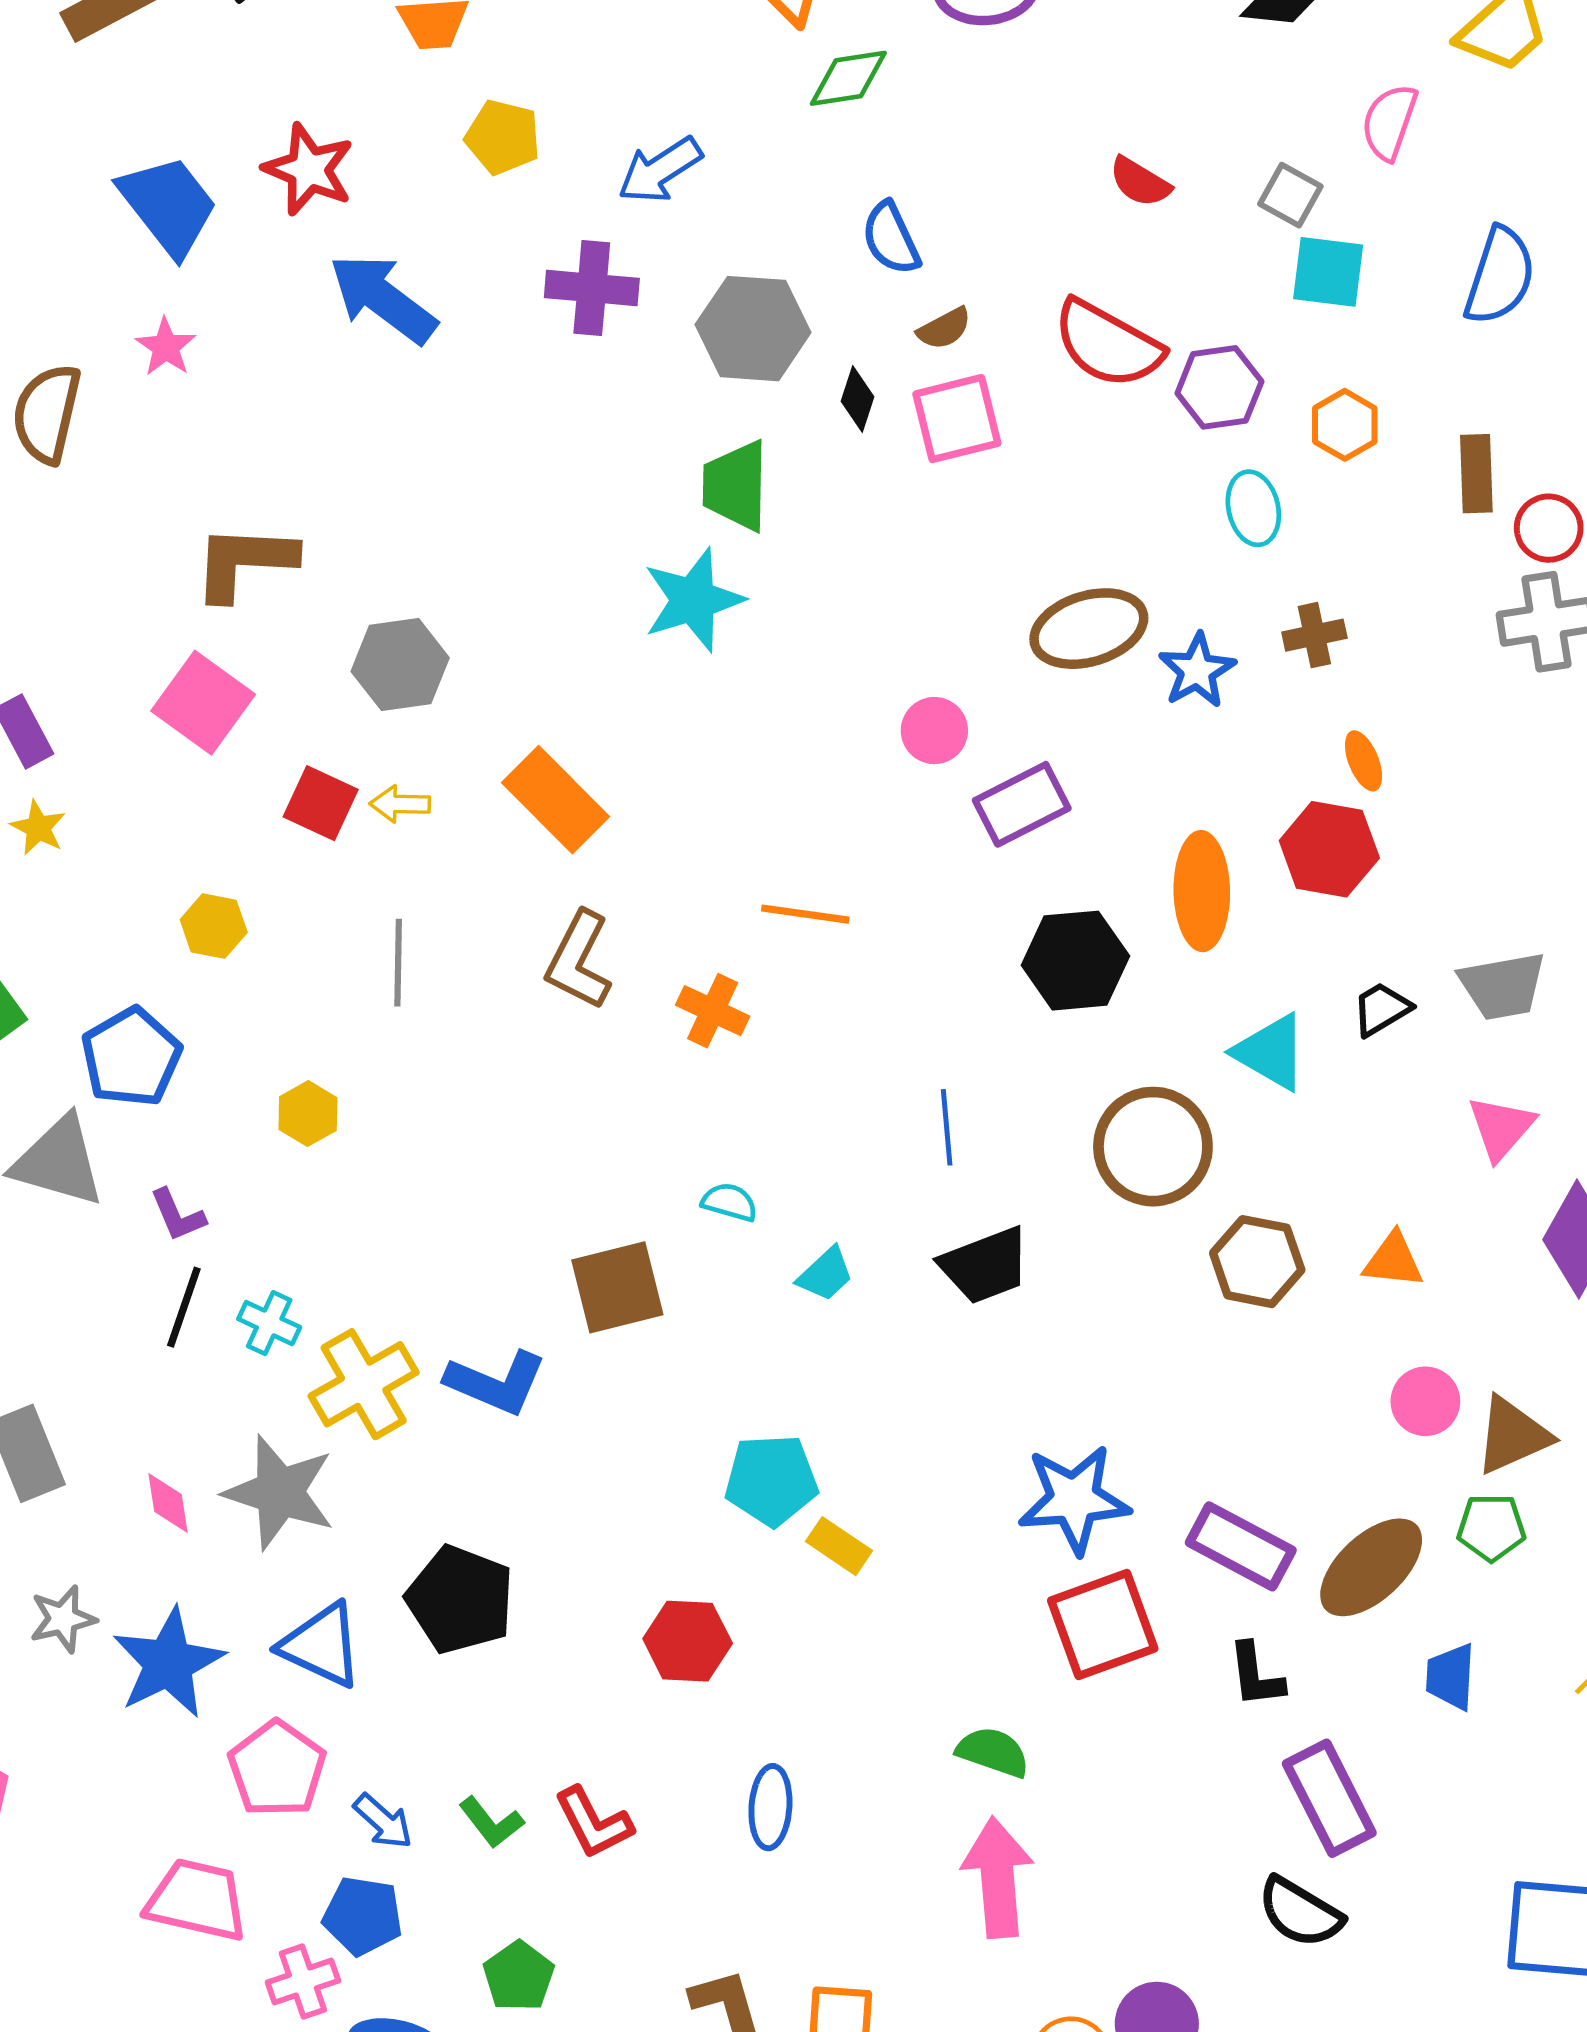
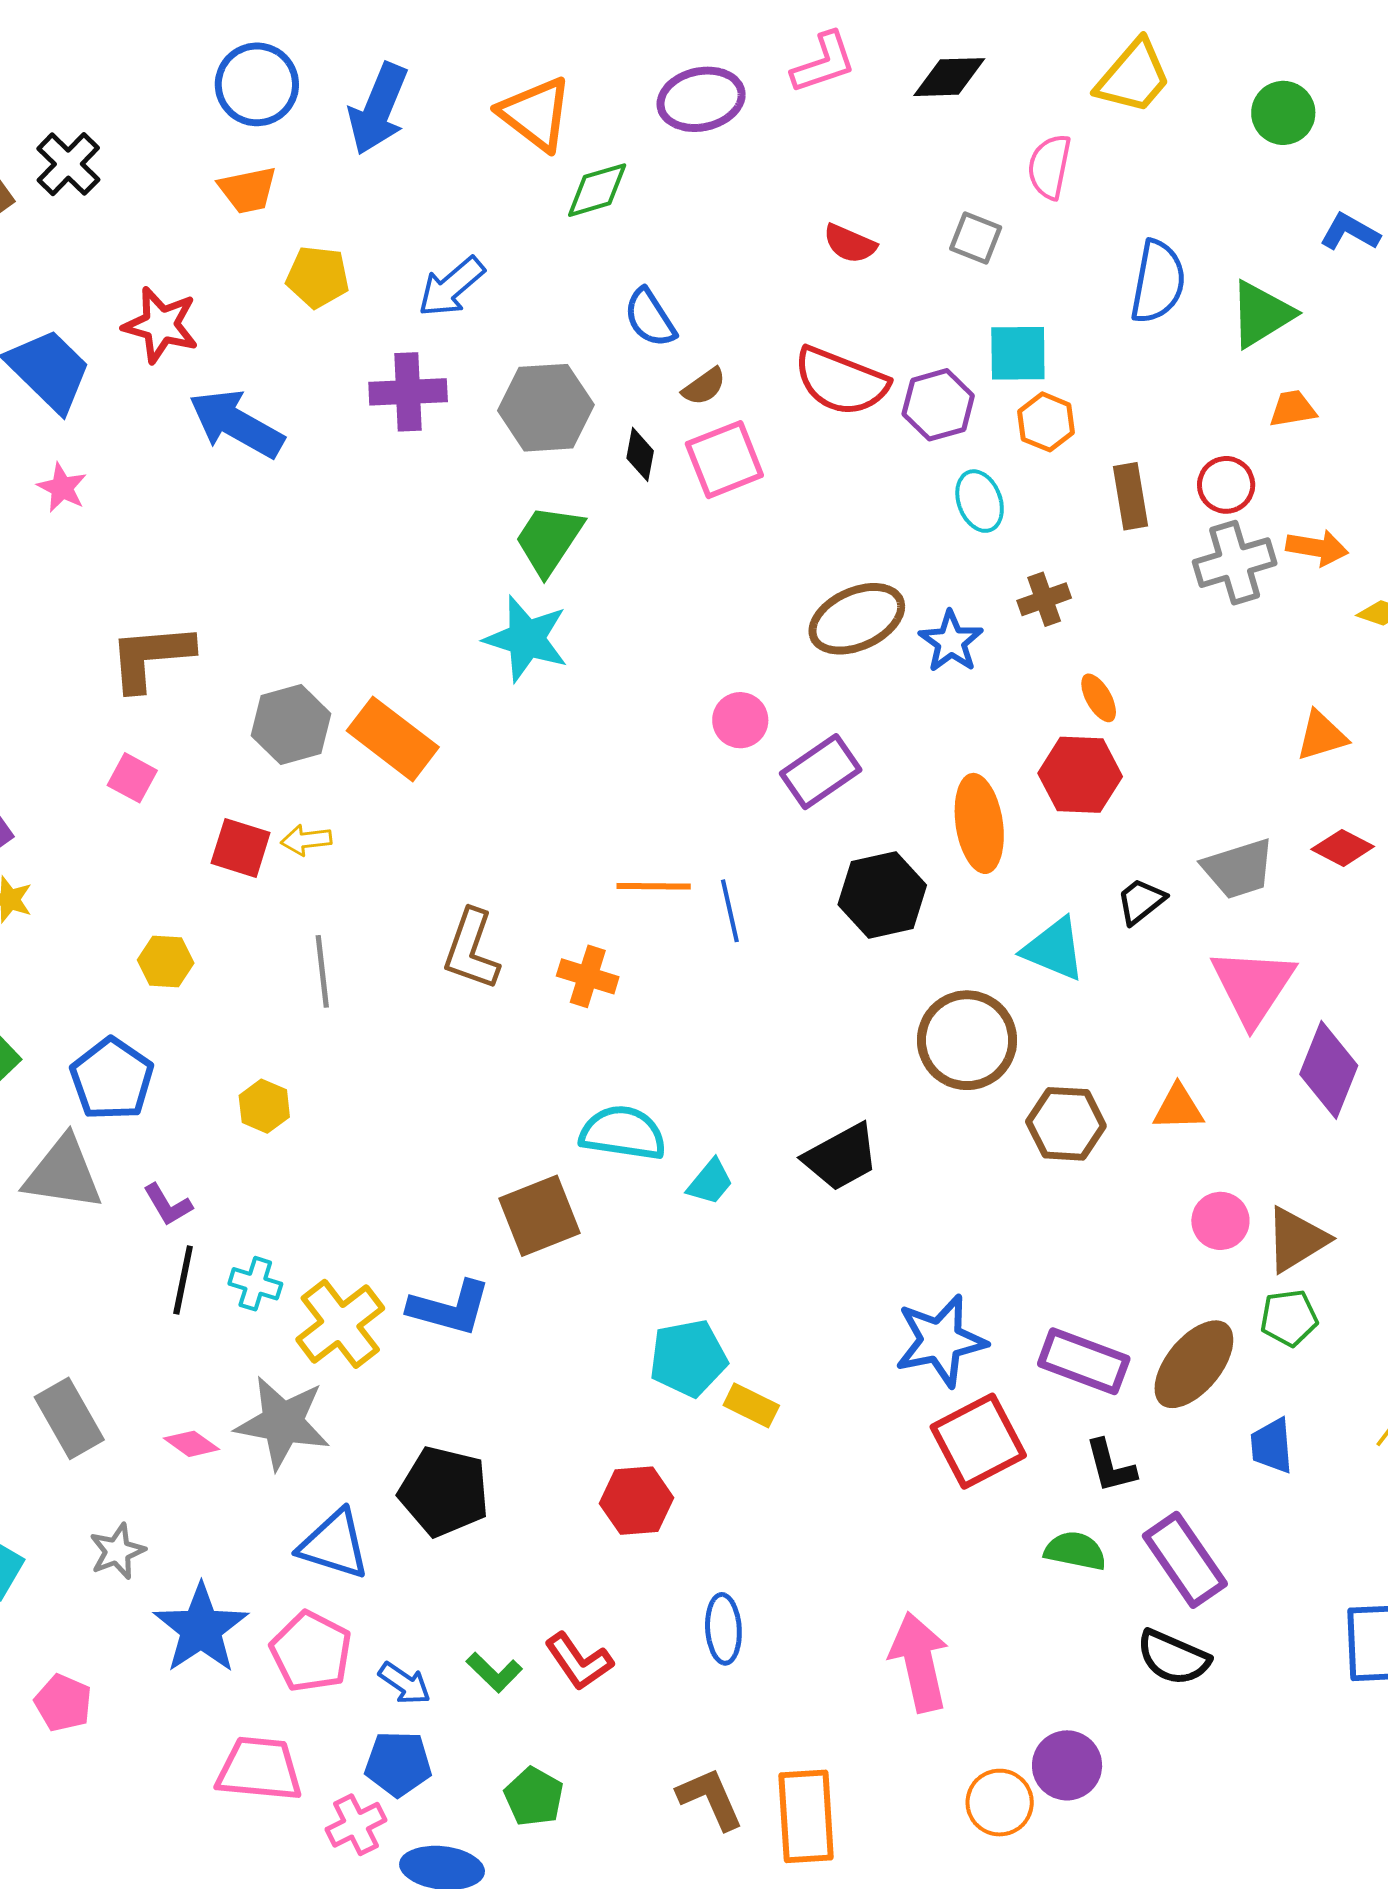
cyan square: (1328, 272) -> (1018, 353), moved
brown rectangle: (1476, 474) -> (1131, 496), moved
green trapezoid: (736, 486) -> (549, 540), turned 40
cyan star: (693, 600) -> (526, 639), turned -30
pink square: (203, 703) -> (132, 778), size x0.6
orange rectangle: (555, 800) -> (393, 739), moved
blue line: (947, 1127) -> (730, 911), moved
pink triangle: (1501, 1128) -> (1253, 986), size x1.5
cyan semicircle: (730, 1202) -> (623, 1133), size x1.8
pink diamond: (168, 1503) -> (192, 1444), turned -38
blue star: (168, 1663) -> (201, 1629), moved
green semicircle: (993, 1752) -> (1075, 1551), moved

